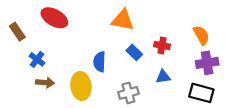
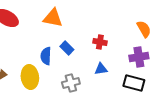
orange triangle: (123, 20) -> (53, 18), moved
orange semicircle: (201, 35) -> (144, 29), moved
blue rectangle: (134, 52) -> (67, 48), moved

